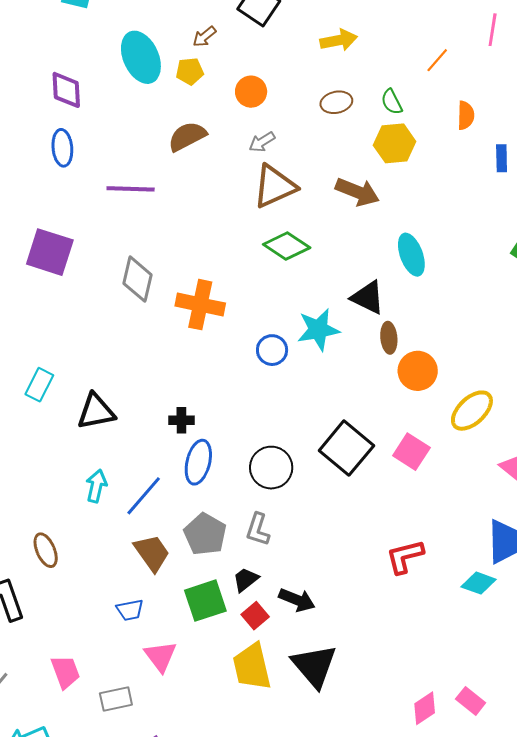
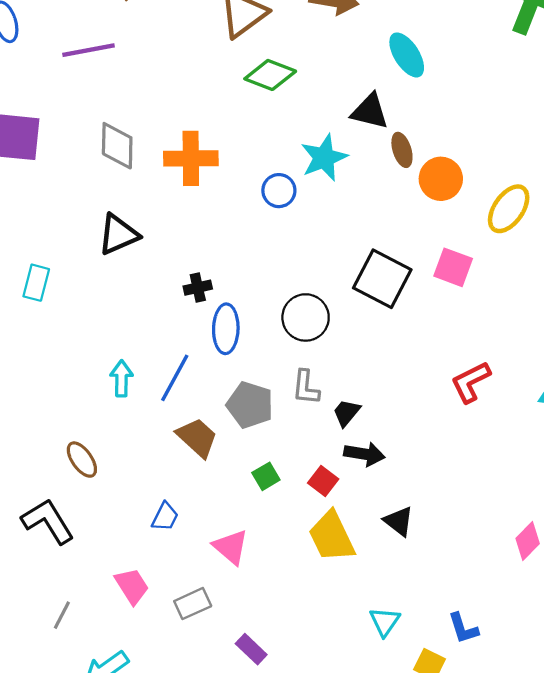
black triangle: (96, 412) -> (118, 234), moved
black trapezoid: (246, 580) -> (346, 413), moved
green square: (205, 601) -> (266, 476), size x0.6
blue trapezoid: (130, 610) -> (165, 517), moved, turned -40
black triangle: (314, 666) -> (399, 521), size x0.6

